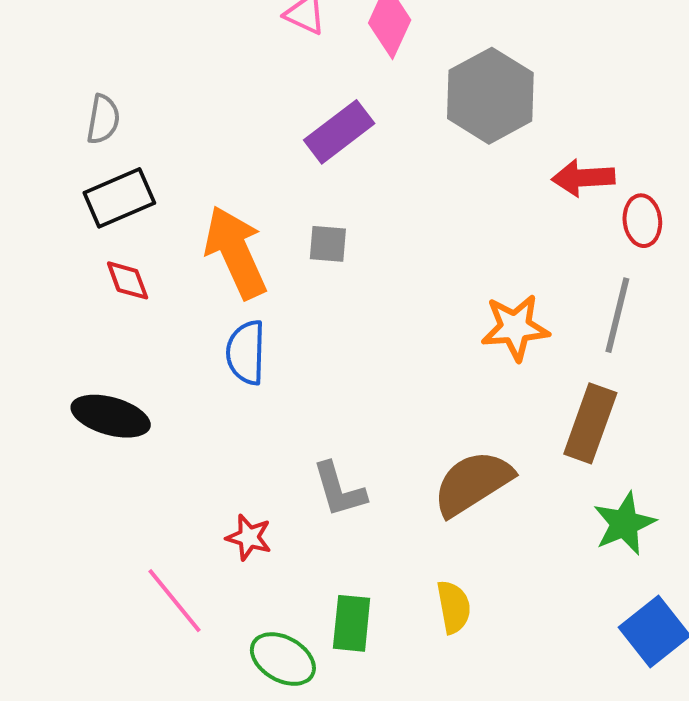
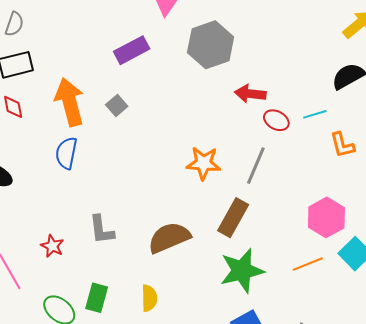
red ellipse: (642, 221) -> (276, 120), turned -65
gray square: (328, 244) -> (117, 105), turned 35
green star: (624, 524) -> (242, 271), size x1.4

